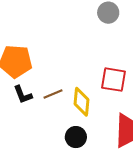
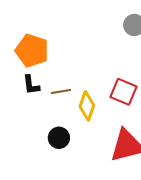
black circle: (76, 137) -> (59, 138), moved

